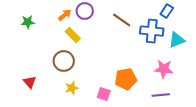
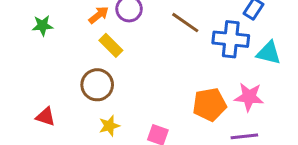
cyan triangle: (177, 40) -> (269, 53), turned 36
orange pentagon: (126, 79) -> (209, 105), moved
red triangle: (30, 82) -> (46, 117), turned -32

